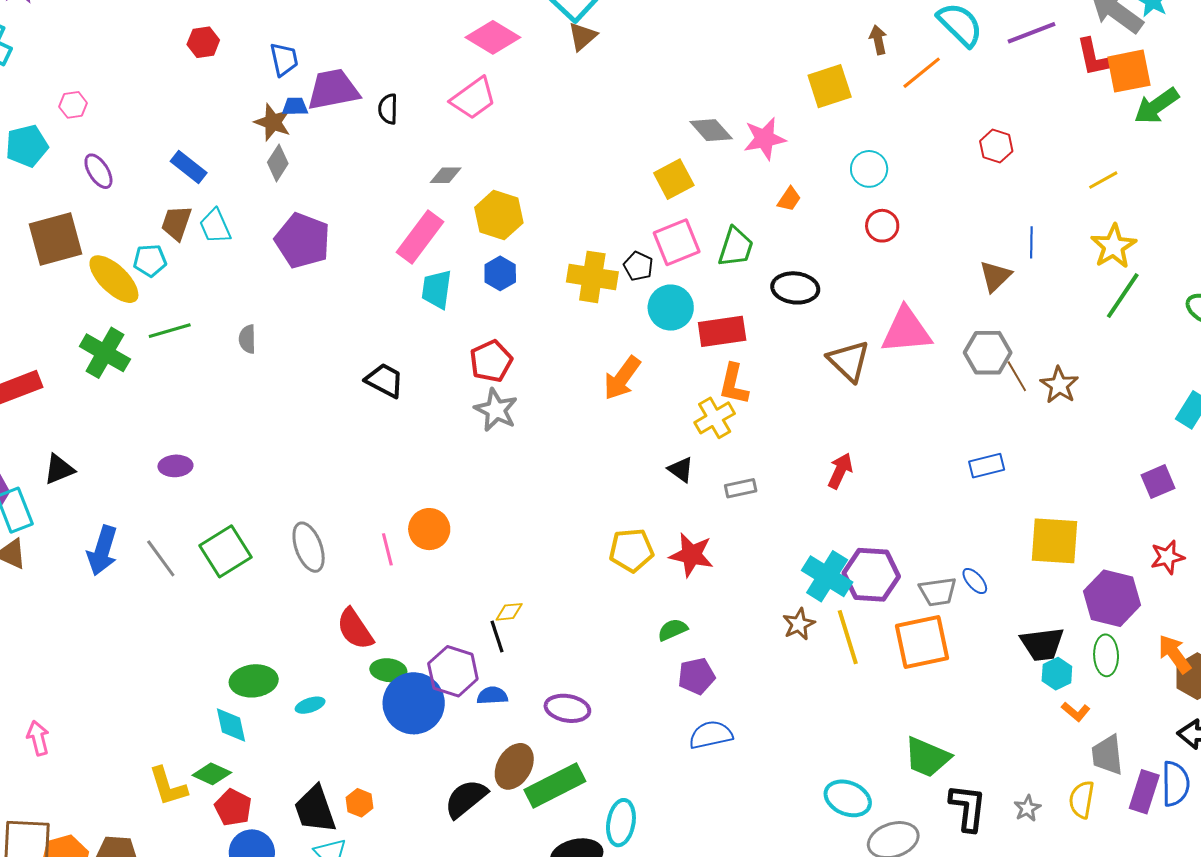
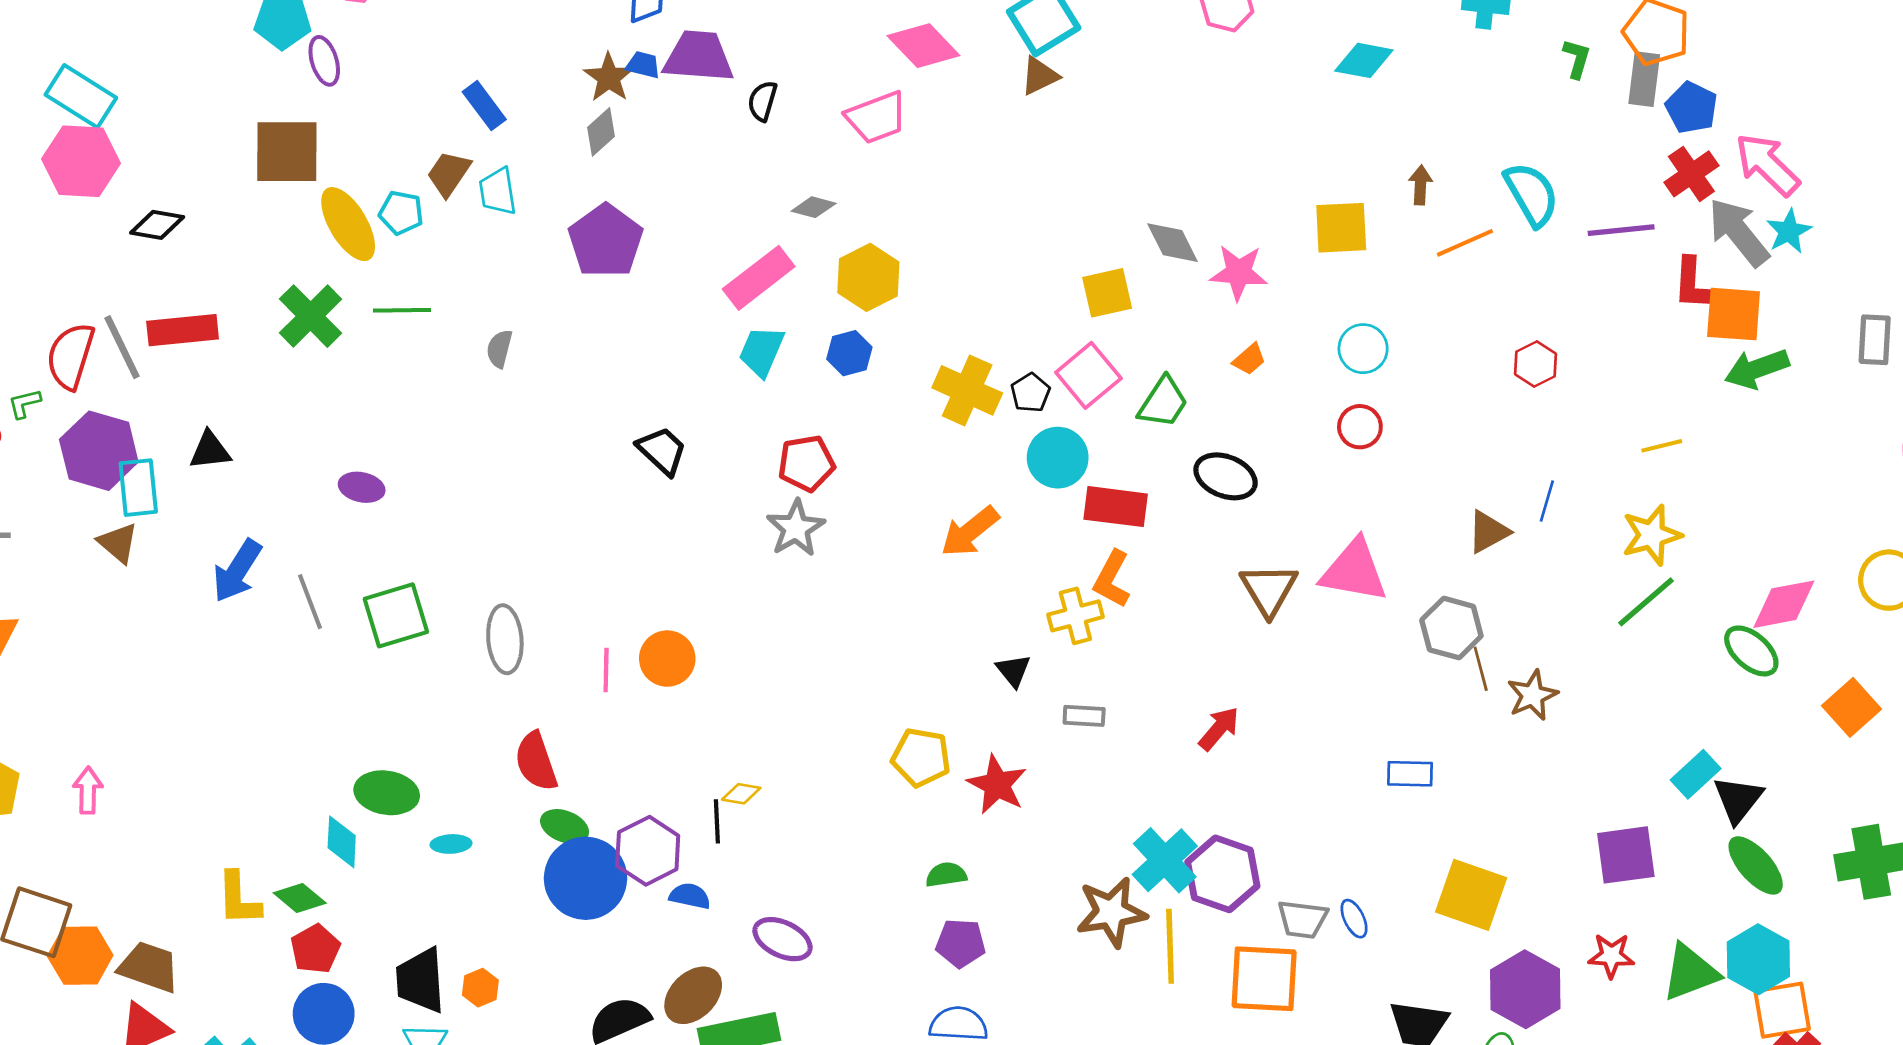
purple ellipse: (98, 171) -> (324, 61), moved
pink square: (677, 242) -> (1088, 375), turned -33
purple square: (1158, 482) -> (1626, 855), size x1.4
brown star: (799, 624) -> (1111, 912), size x1.6

